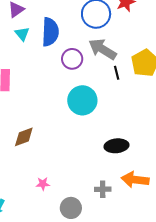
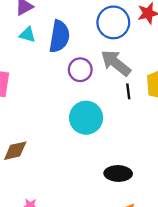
cyan triangle: (22, 34) -> (28, 35), turned -42

